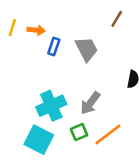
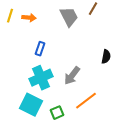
blue rectangle: (54, 47) -> (40, 49), moved
gray trapezoid: (87, 49) -> (69, 17), moved
green square: (79, 132) -> (57, 113), moved

